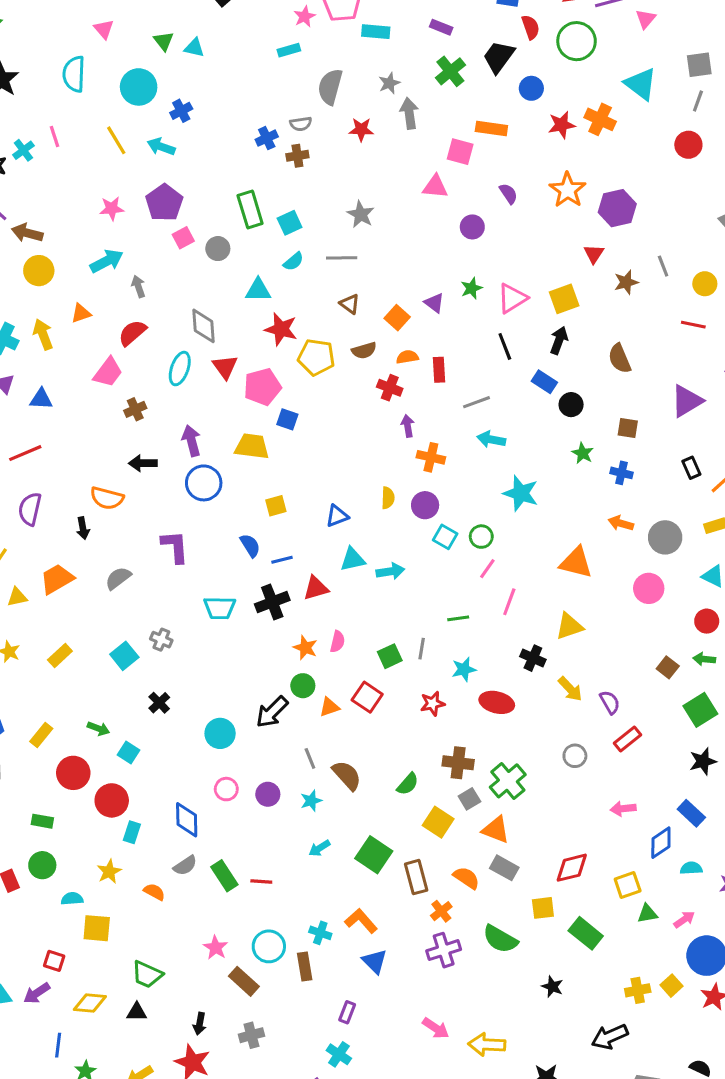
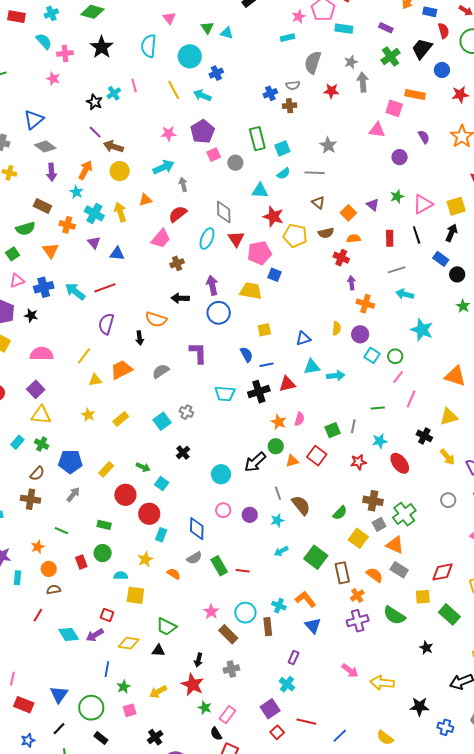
red rectangle: (439, 370) -> (390, 238), moved
red ellipse: (497, 702) -> (400, 463), turned 35

